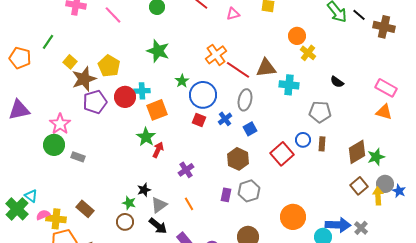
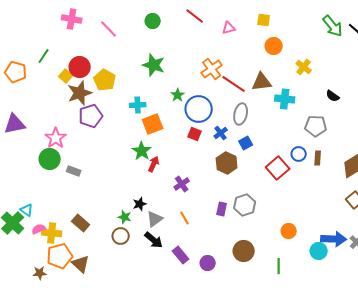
orange circle: (297, 36) -> (274, 46), moved
red circle: (125, 97) -> (80, 67), moved
brown hexagon: (238, 159) -> (227, 163), moved
orange circle: (293, 217) -> (289, 231), size x0.6

